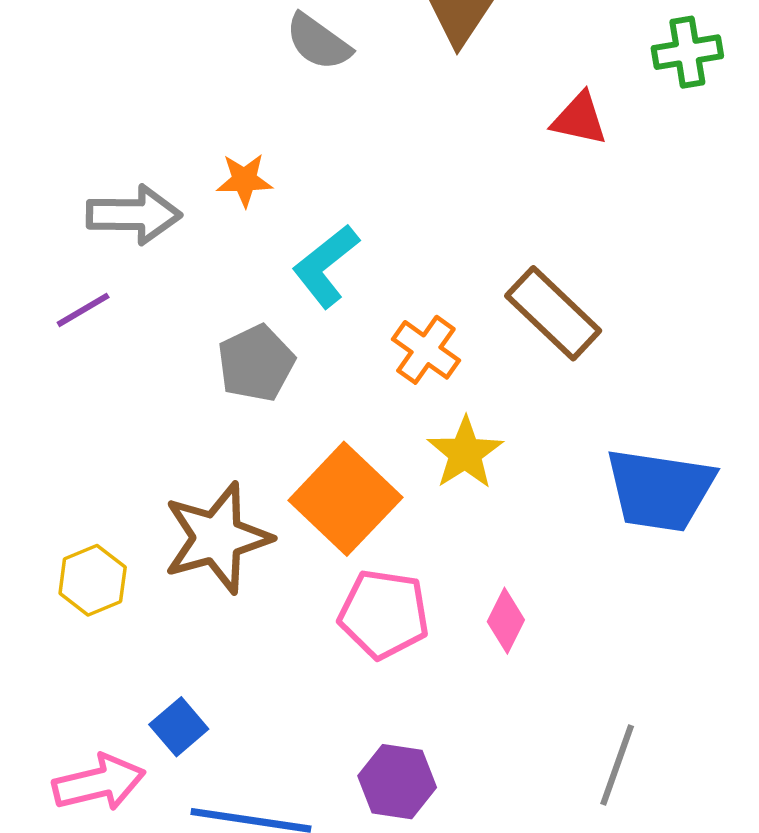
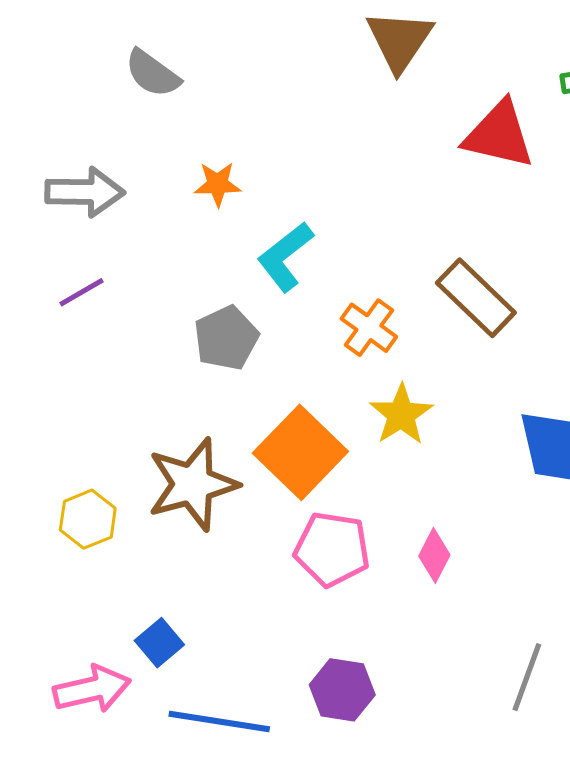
gray semicircle: (318, 42) -> (153, 73), moved
red triangle: (579, 119) -> (499, 135), size x1.5
gray arrow: (134, 215) -> (85, 192), moved

